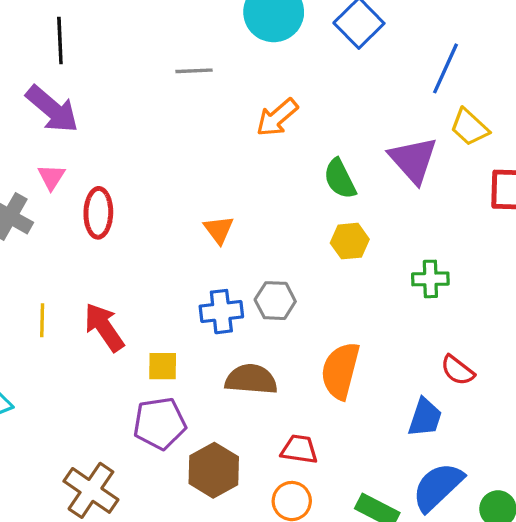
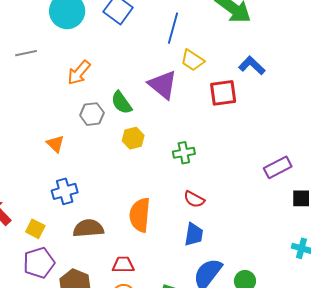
gray hexagon: (275, 301) -> (92, 114), moved
yellow square: (163, 366) -> (35, 229), turned 36
red semicircle: (457, 370) -> (194, 199), moved

